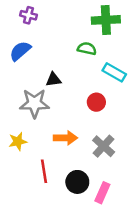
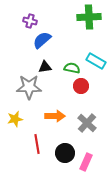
purple cross: (28, 15) -> (30, 21), moved
green semicircle: (87, 49) -> (72, 68), moved
blue semicircle: (20, 51) -> (42, 40), moved

